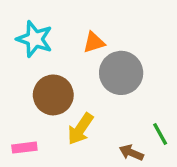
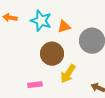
orange triangle: (94, 42) -> (64, 27), moved

